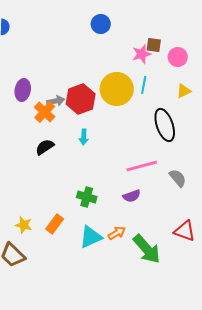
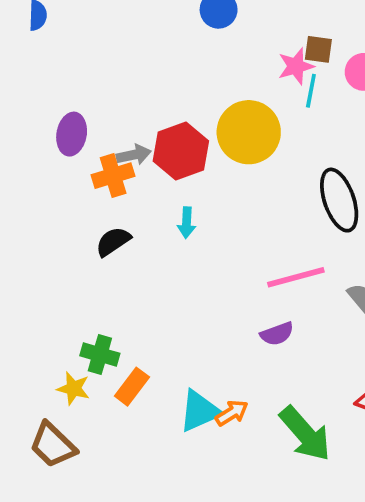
cyan line: (144, 85) -> (311, 91), moved
orange cross: (45, 112) -> (113, 176), turned 30
green cross: (87, 197) -> (100, 355), moved
orange arrow: (117, 233) -> (232, 413), moved

